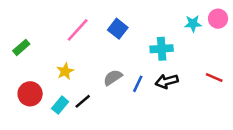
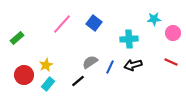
pink circle: (218, 19) -> (173, 33), moved
yellow star: (65, 71) -> (46, 65), moved
black line: (83, 101) -> (78, 81), moved

